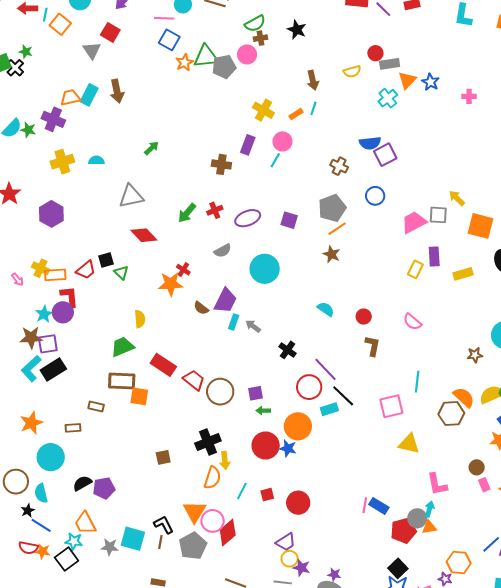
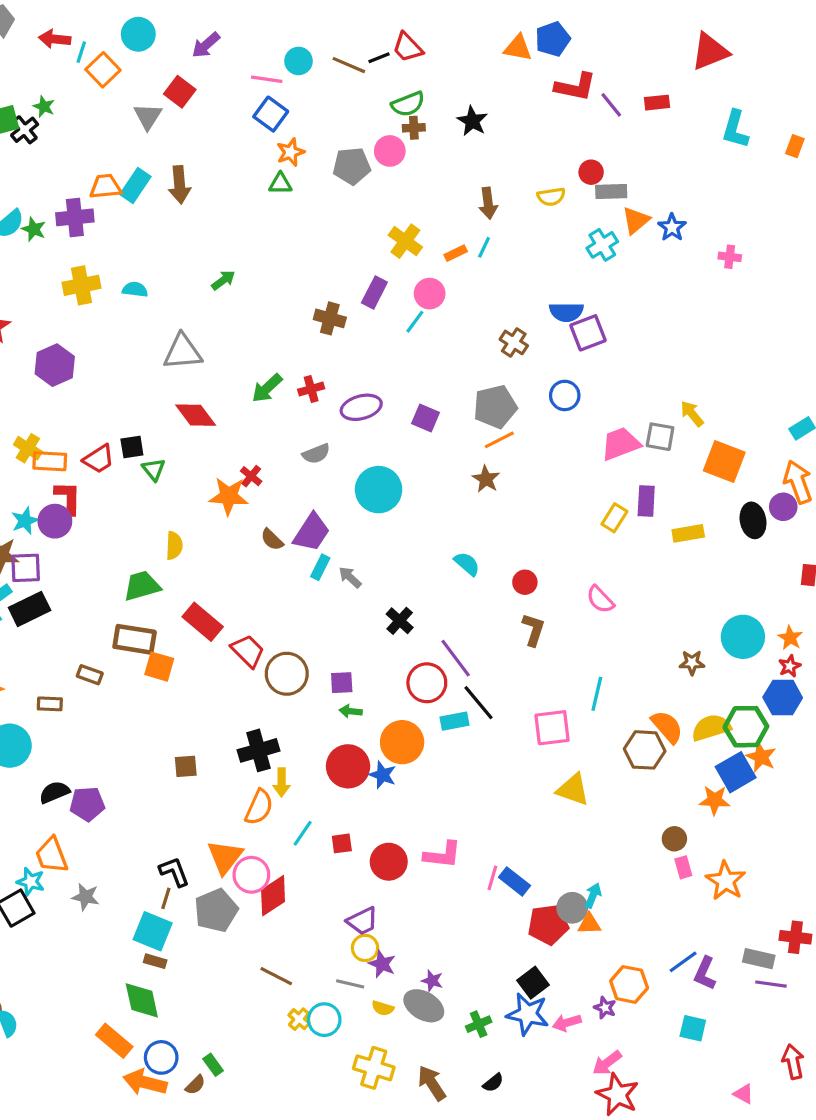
green triangle: (206, 56) -> (280, 184), moved, size x0.6
purple cross: (53, 119) -> (75, 217), turned -35
pink L-shape: (437, 484) -> (442, 855), moved, turned -80
cyan square: (133, 539) -> (153, 931), moved

